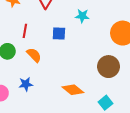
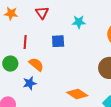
blue star: (26, 84) -> (30, 83), moved

